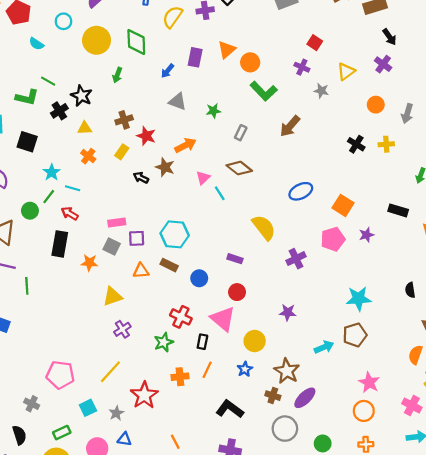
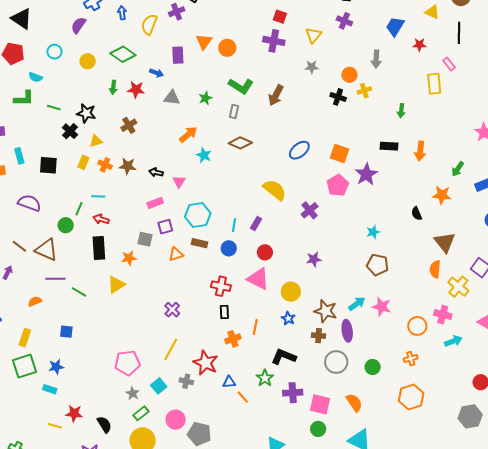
yellow circle: (97, 40) -> (88, 61), size x0.6
green diamond: (136, 42) -> (123, 54), turned -40
purple cross: (302, 67) -> (274, 41), size x1.5
blue arrow: (167, 71) -> (156, 73), turned -96
green L-shape: (264, 91) -> (241, 86), moved
gray star: (321, 91) -> (312, 67), moved
green L-shape: (27, 97) -> (24, 98), moved
orange circle: (376, 105) -> (349, 75), moved
red star: (146, 136) -> (136, 90), moved
yellow rectangle: (122, 152) -> (83, 162), moved
brown star: (165, 167) -> (128, 166), moved
cyan star: (52, 172) -> (204, 155), moved
pink triangle: (203, 178) -> (179, 182), moved
cyan line: (220, 193) -> (234, 225), moved, turned 56
pink rectangle: (117, 222) -> (155, 203), moved
purple star: (366, 235) -> (366, 174), size x1.6
purple rectangle: (235, 259) -> (256, 223), turned -64
green line: (27, 286) -> (79, 292), turned -42
yellow triangle: (113, 296) -> (116, 285), moved
cyan star: (359, 299) -> (373, 232), size x0.6
brown pentagon: (355, 335) -> (378, 265), turned -30
green star: (164, 342) -> (265, 378), moved
black rectangle: (202, 342) -> (224, 312), moved
cyan arrow: (324, 347) -> (357, 304), moved
pink star: (369, 382) -> (382, 307), moved
purple ellipse: (305, 398) -> (347, 331), turned -40
gray cross: (32, 404) -> (186, 381), moved
orange circle: (364, 411) -> (417, 326), moved
gray star: (116, 413) -> (133, 393), moved
blue triangle: (124, 439) -> (229, 382), moved

